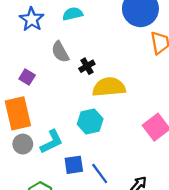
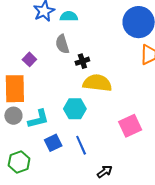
cyan semicircle: (73, 14) -> (69, 16), moved
blue square: (74, 165) -> (53, 143), turned -30
blue line: (100, 173) -> (81, 145), moved

